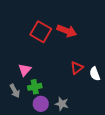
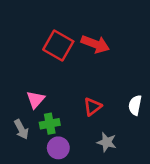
red triangle: (77, 68) -> (92, 107), moved
white semicircle: (95, 74) -> (135, 105), turned 32
gray star: (62, 104) -> (107, 142), moved

